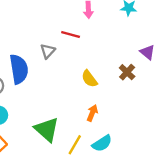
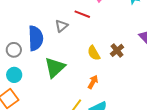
brown cross: (127, 72) -> (117, 50), moved
green triangle: (47, 129) -> (55, 67), moved, turned 30

